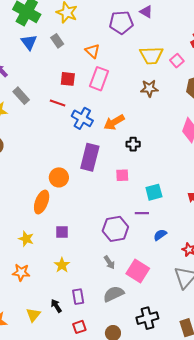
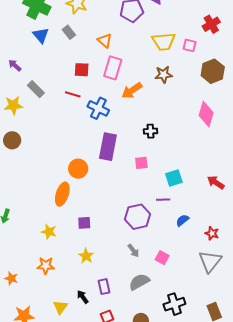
pink square: (177, 61) -> (190, 45), turned -32
orange arrow: (114, 122) -> (132, 90), moved
pink square: (138, 271) -> (162, 258), size x0.6

